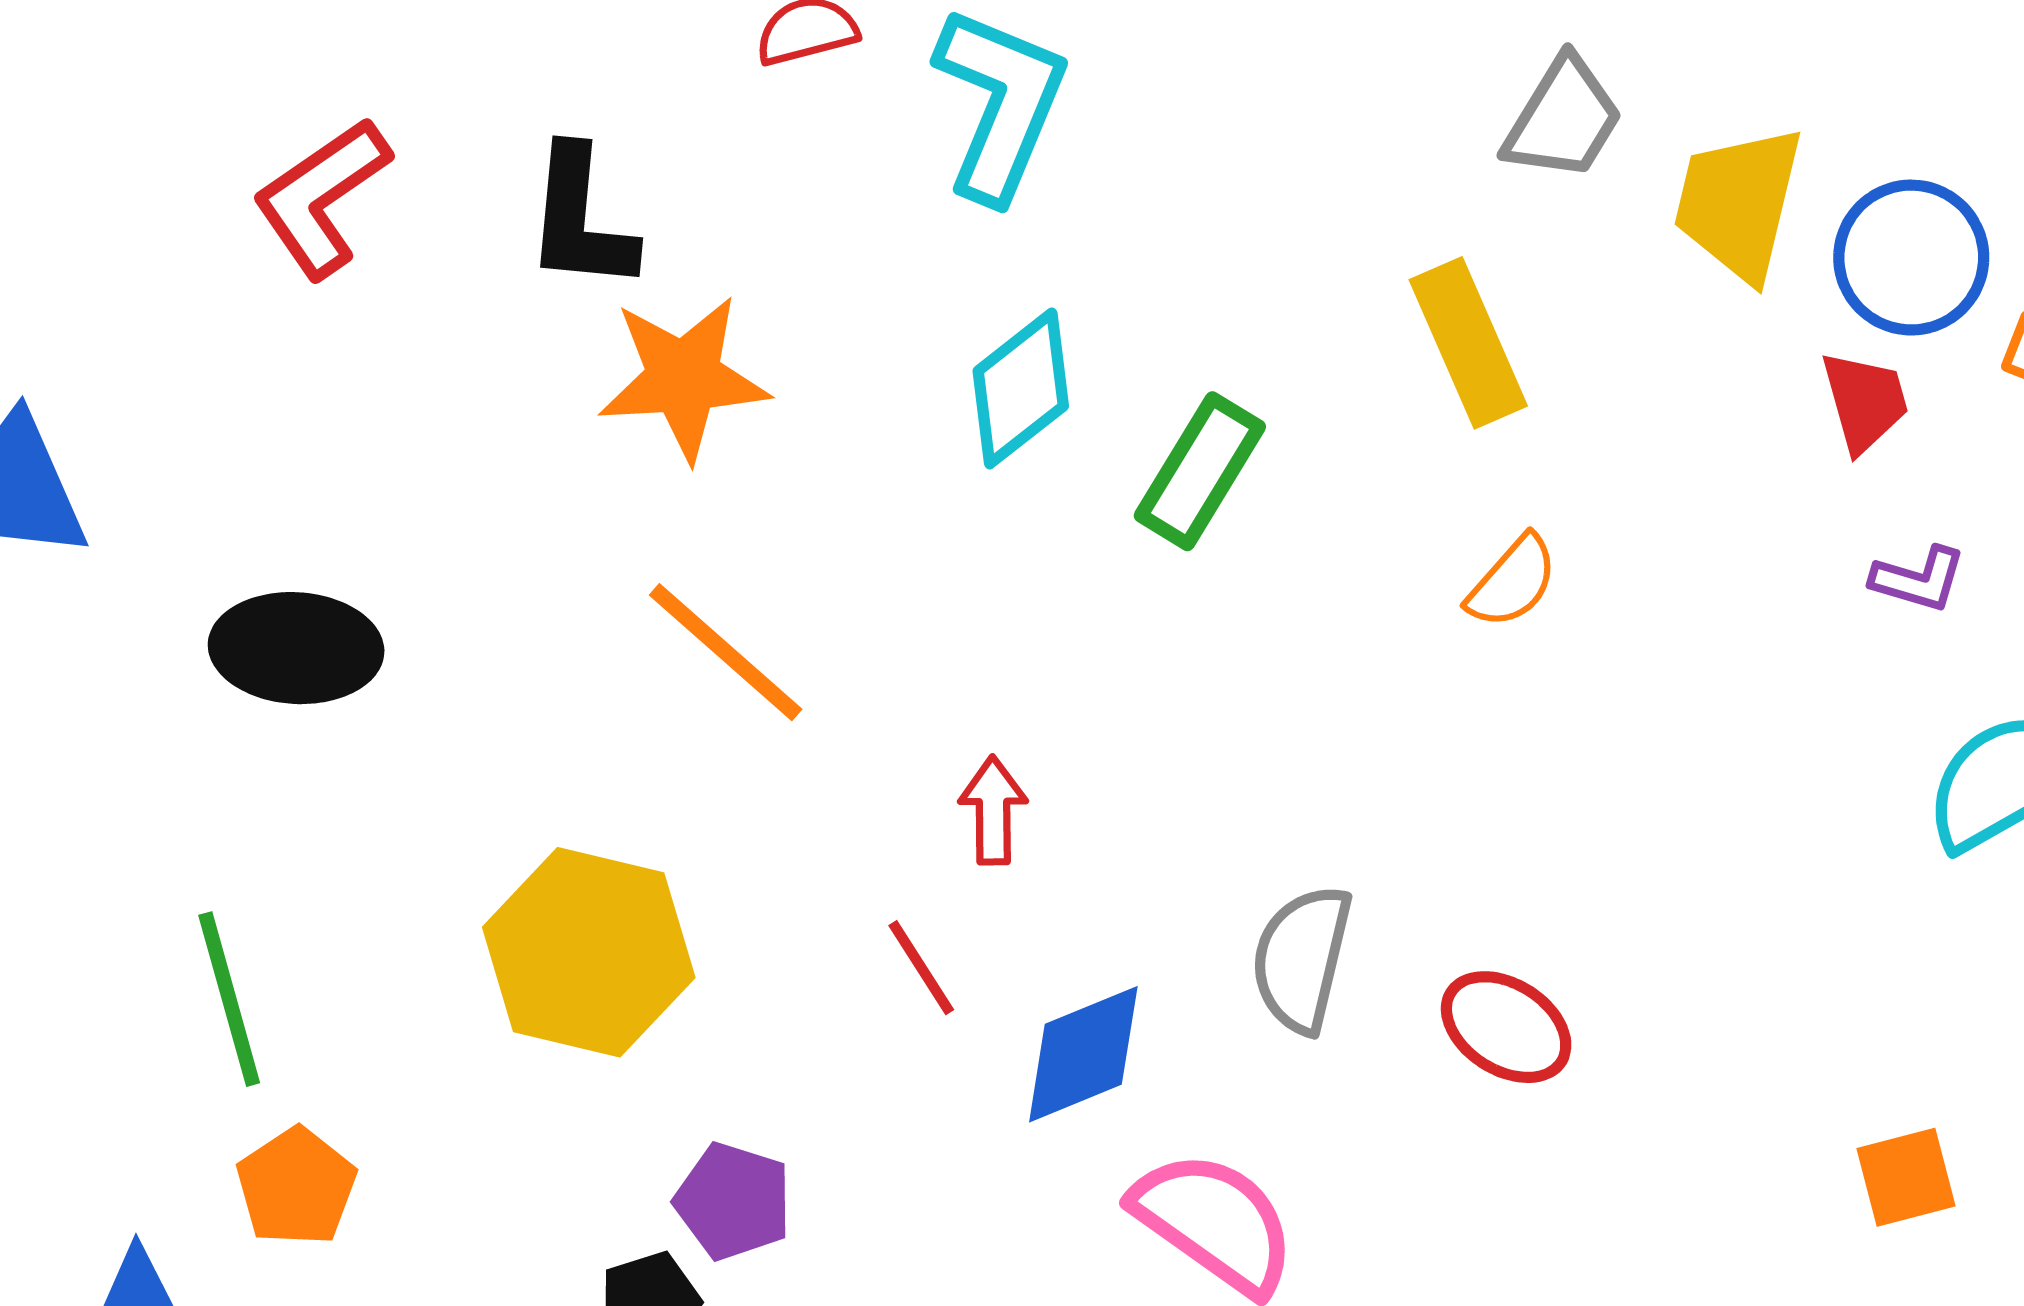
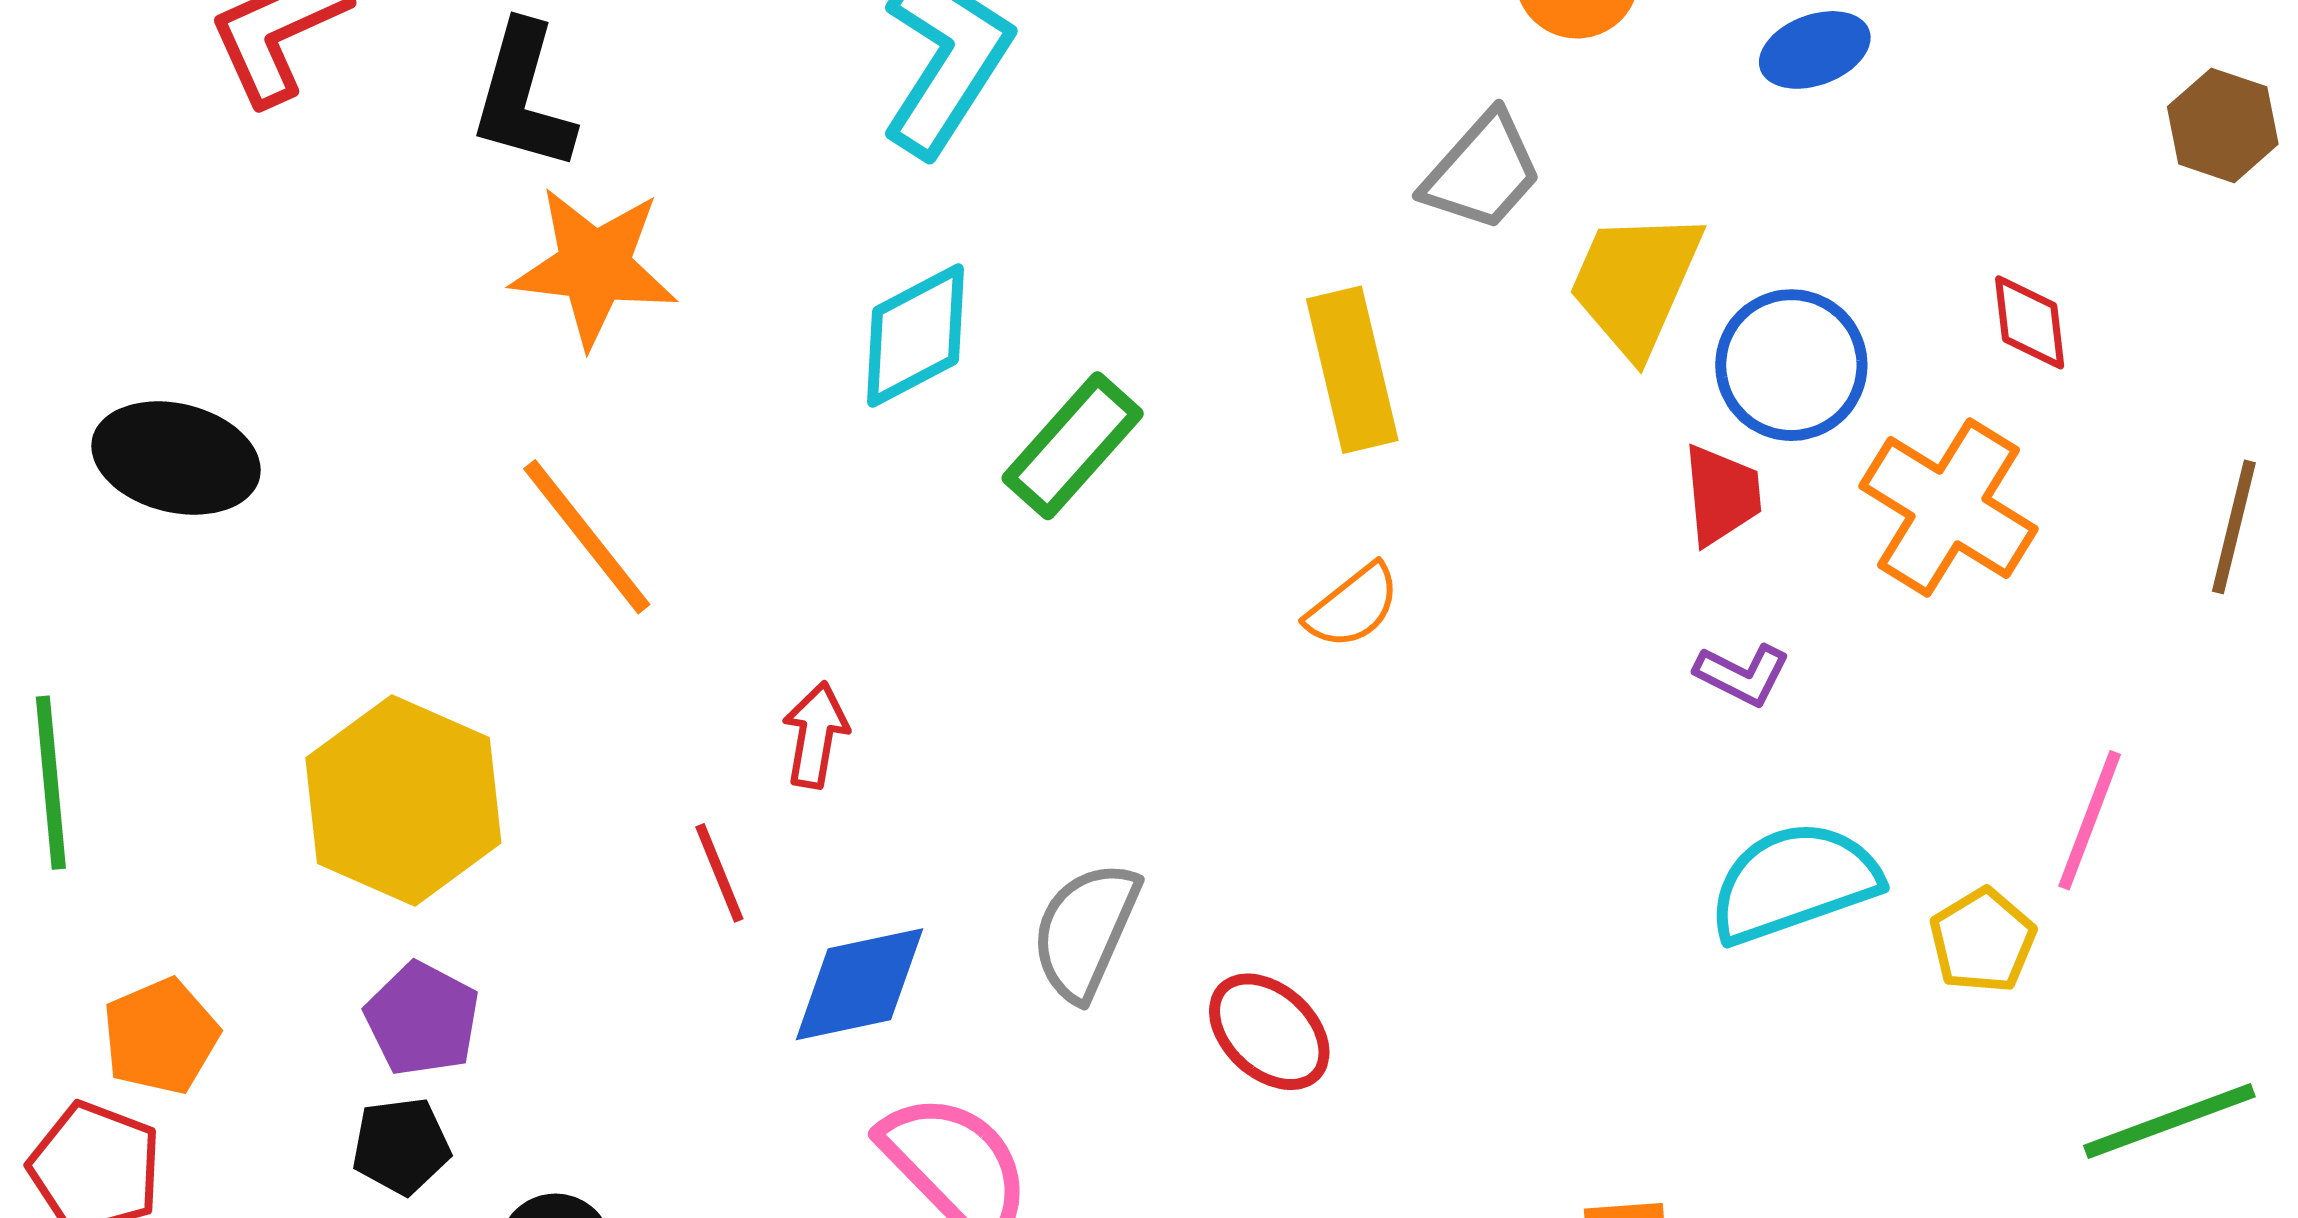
orange pentagon: (296, 1187) -> (161, 1036), moved
purple pentagon: (733, 1201) -> (422, 1019), moved

